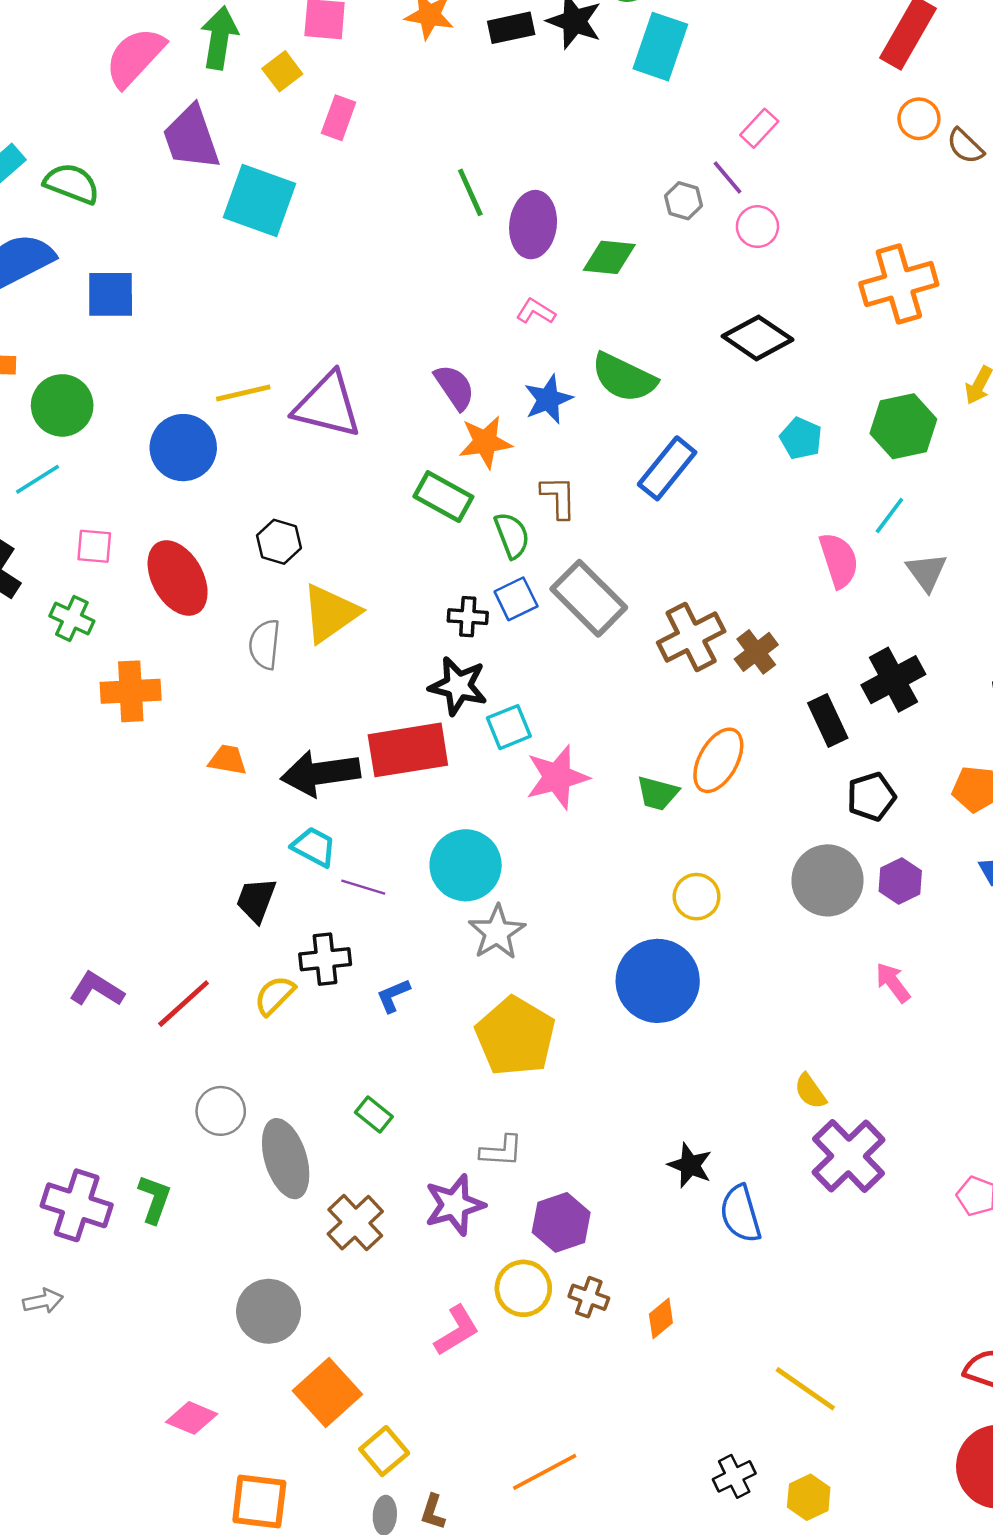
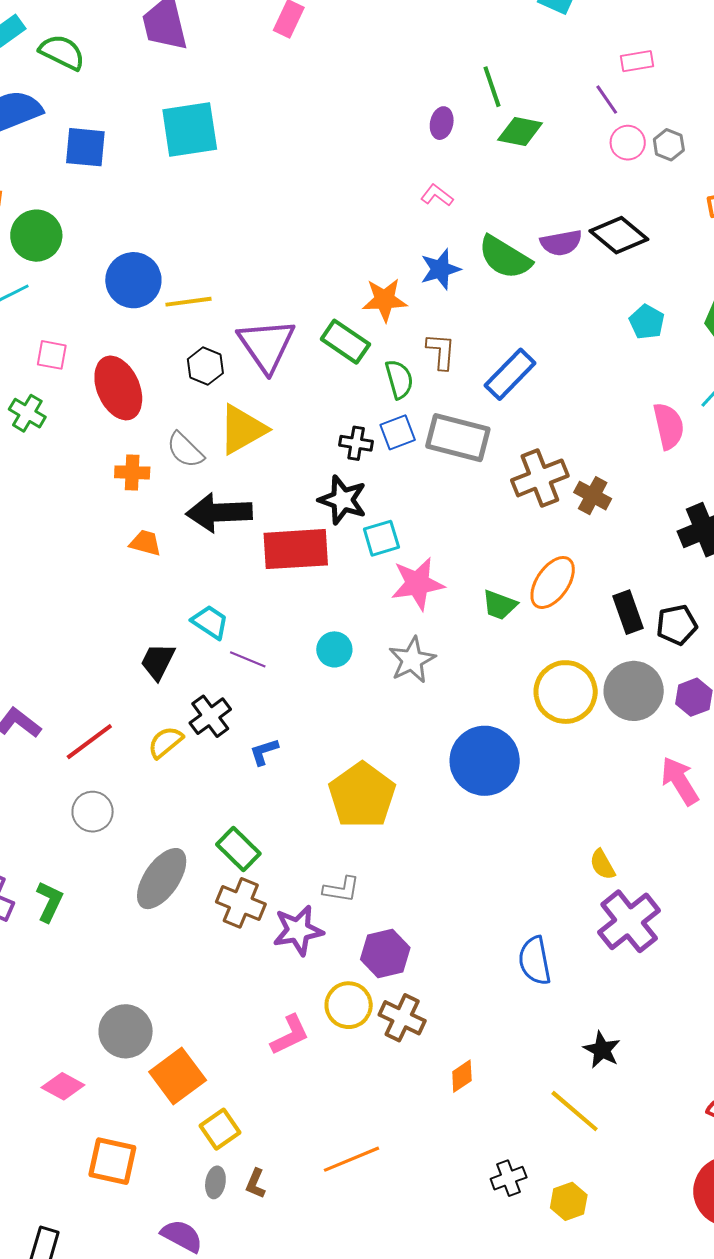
pink rectangle: (759, 128) -> (637, 61), turned 32
green line: (470, 192) -> (492, 87), moved
cyan square: (259, 201) -> (190, 129), moved, turned -34
gray hexagon: (684, 201) -> (669, 145), moved
purple ellipse: (533, 225) -> (442, 123), size x0.6
green diamond: (609, 257) -> (520, 131), moved
purple semicircle: (454, 387) -> (561, 243), moved, turned 108
yellow line: (243, 393) -> (188, 302), moved
purple triangle: (327, 405) -> (267, 345), moved, turned 36
blue rectangle: (667, 468) -> (510, 374), moved
gray rectangle: (589, 598) -> (458, 438), turned -36
gray semicircle: (265, 644) -> (185, 450), turned -57
brown cross: (756, 652) -> (593, 496), turned -30
orange cross: (131, 691) -> (132, 472), moved, size x0.7
black rectangle: (828, 720) -> (628, 612), moved
black arrow: (320, 773) -> (219, 513), moved
cyan circle: (466, 865) -> (334, 649), size x0.6
yellow circle: (697, 897) -> (566, 692), moved, size x1.6
gray star: (497, 932) -> (412, 660), moved
black cross: (325, 959) -> (210, 716), turned -36
pink arrow: (893, 983) -> (680, 781), size x1.4
gray circle: (221, 1111) -> (93, 812), moved
green rectangle: (374, 1115) -> (238, 849), size x1.4
gray ellipse: (286, 1159) -> (162, 879), turned 46
black star: (690, 1165) -> (602, 1050), moved
brown cross: (355, 1223) -> (241, 903), moved, turned -30
brown cross: (589, 1297) -> (402, 1018), size x1.4
gray circle: (269, 1311) -> (126, 1031), moved
orange diamond: (661, 1318) -> (462, 1076), moved

